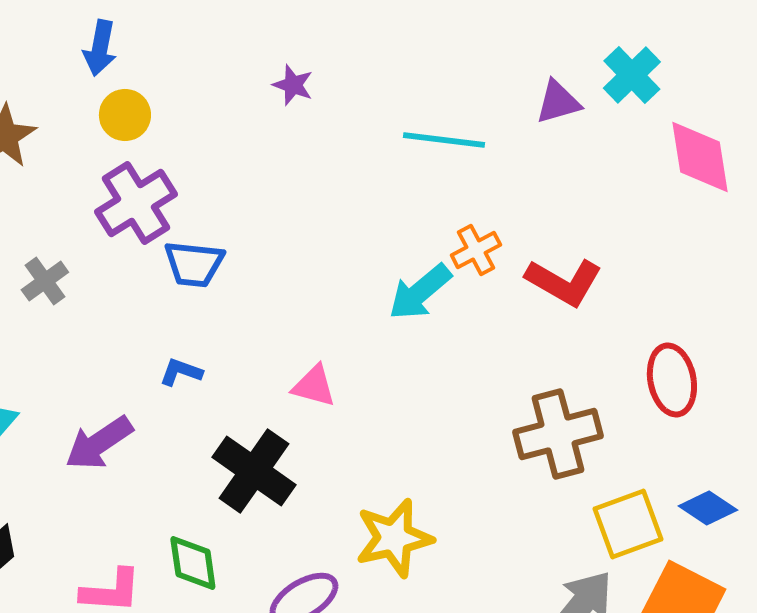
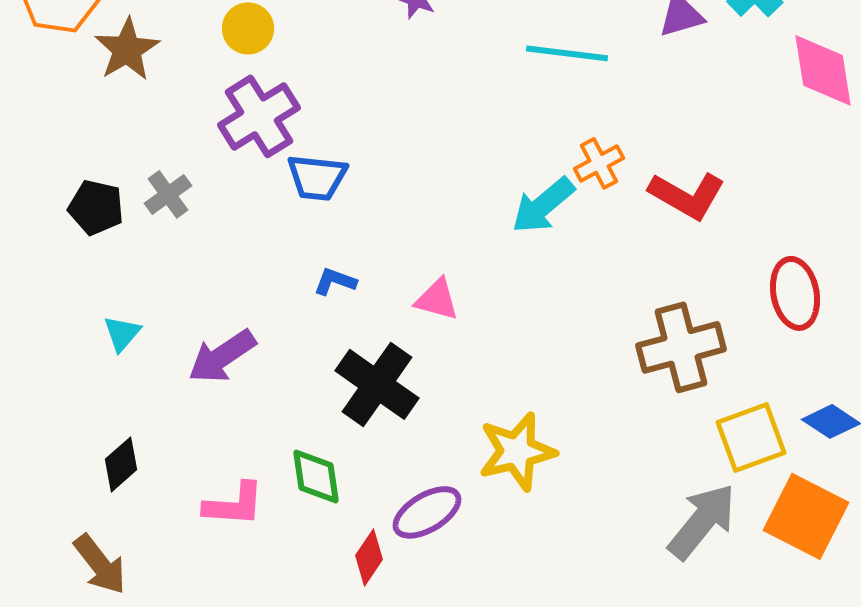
blue L-shape: (181, 372) -> (335, 281), moved

